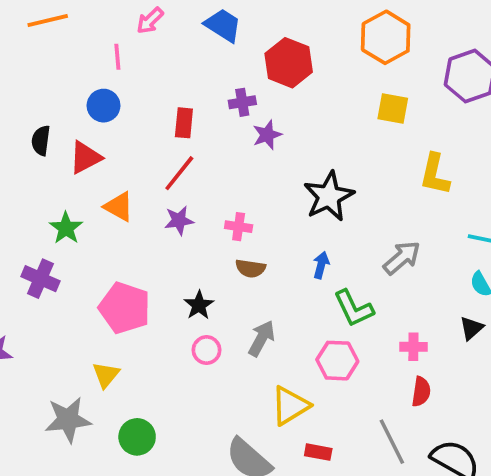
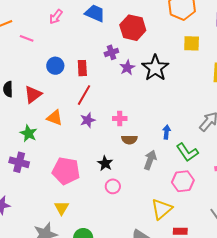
pink line: (117, 57) -> (27, 38), moved, turned -56
blue circle: (104, 106) -> (55, 66), moved
black star: (329, 196) -> (155, 68), moved
gray arrow: (261, 338) -> (150, 160), moved

